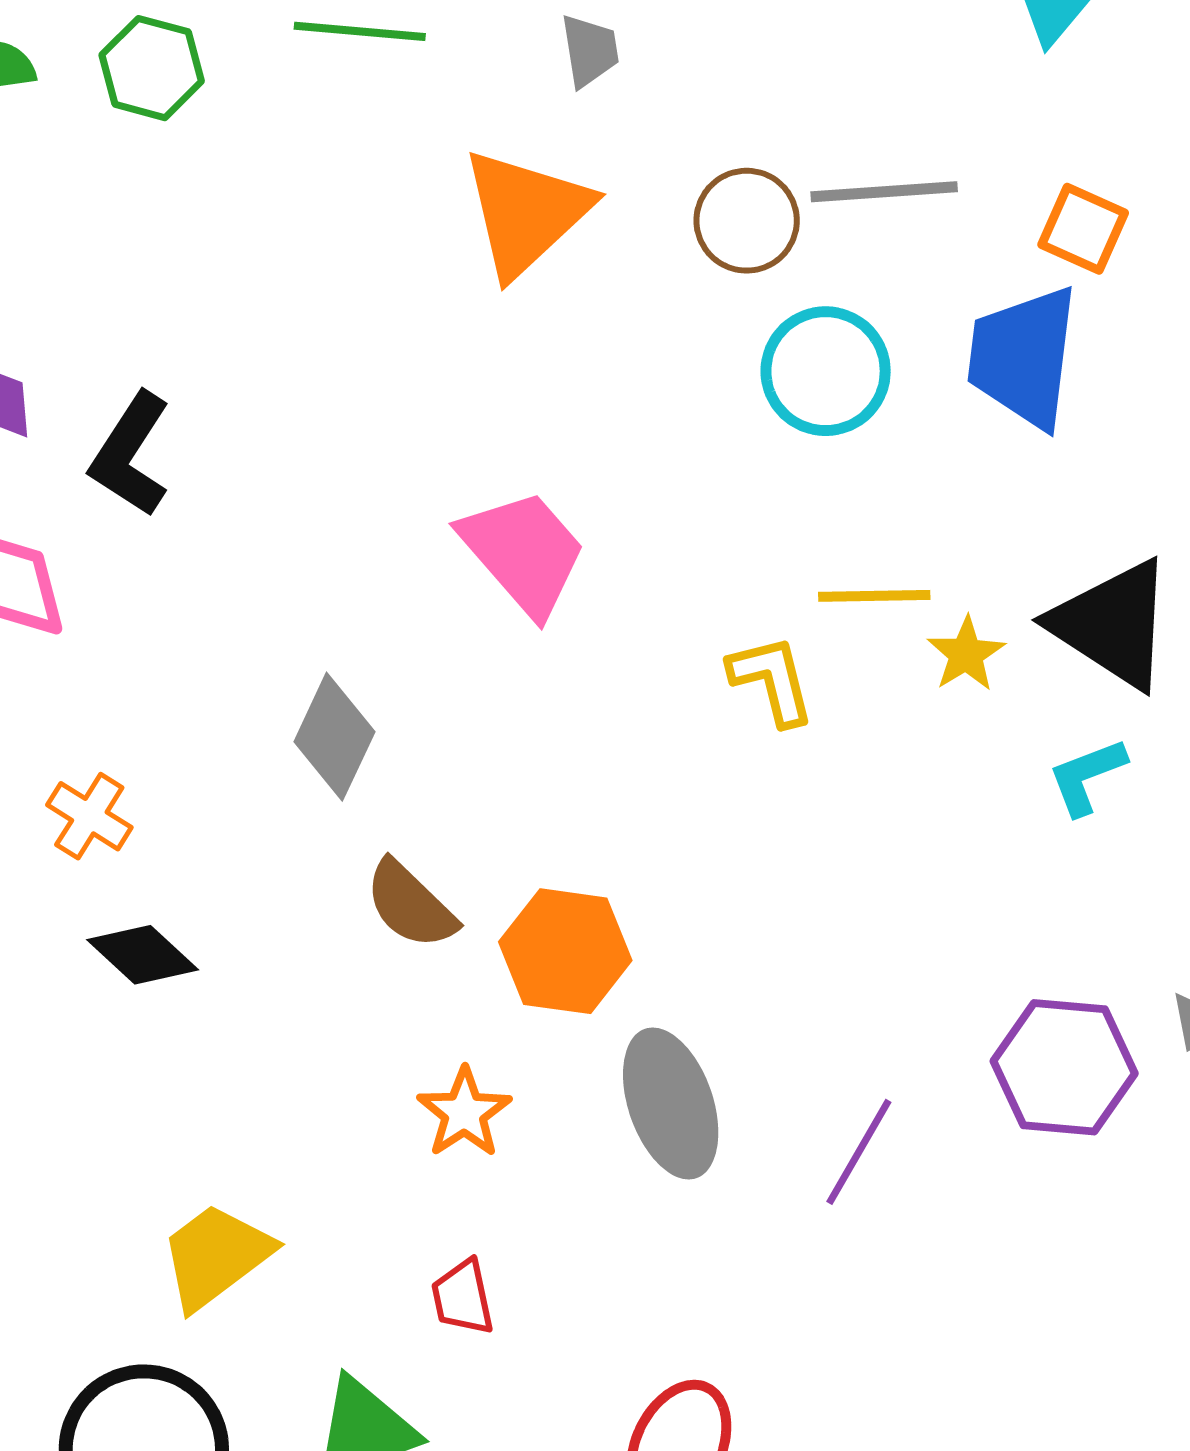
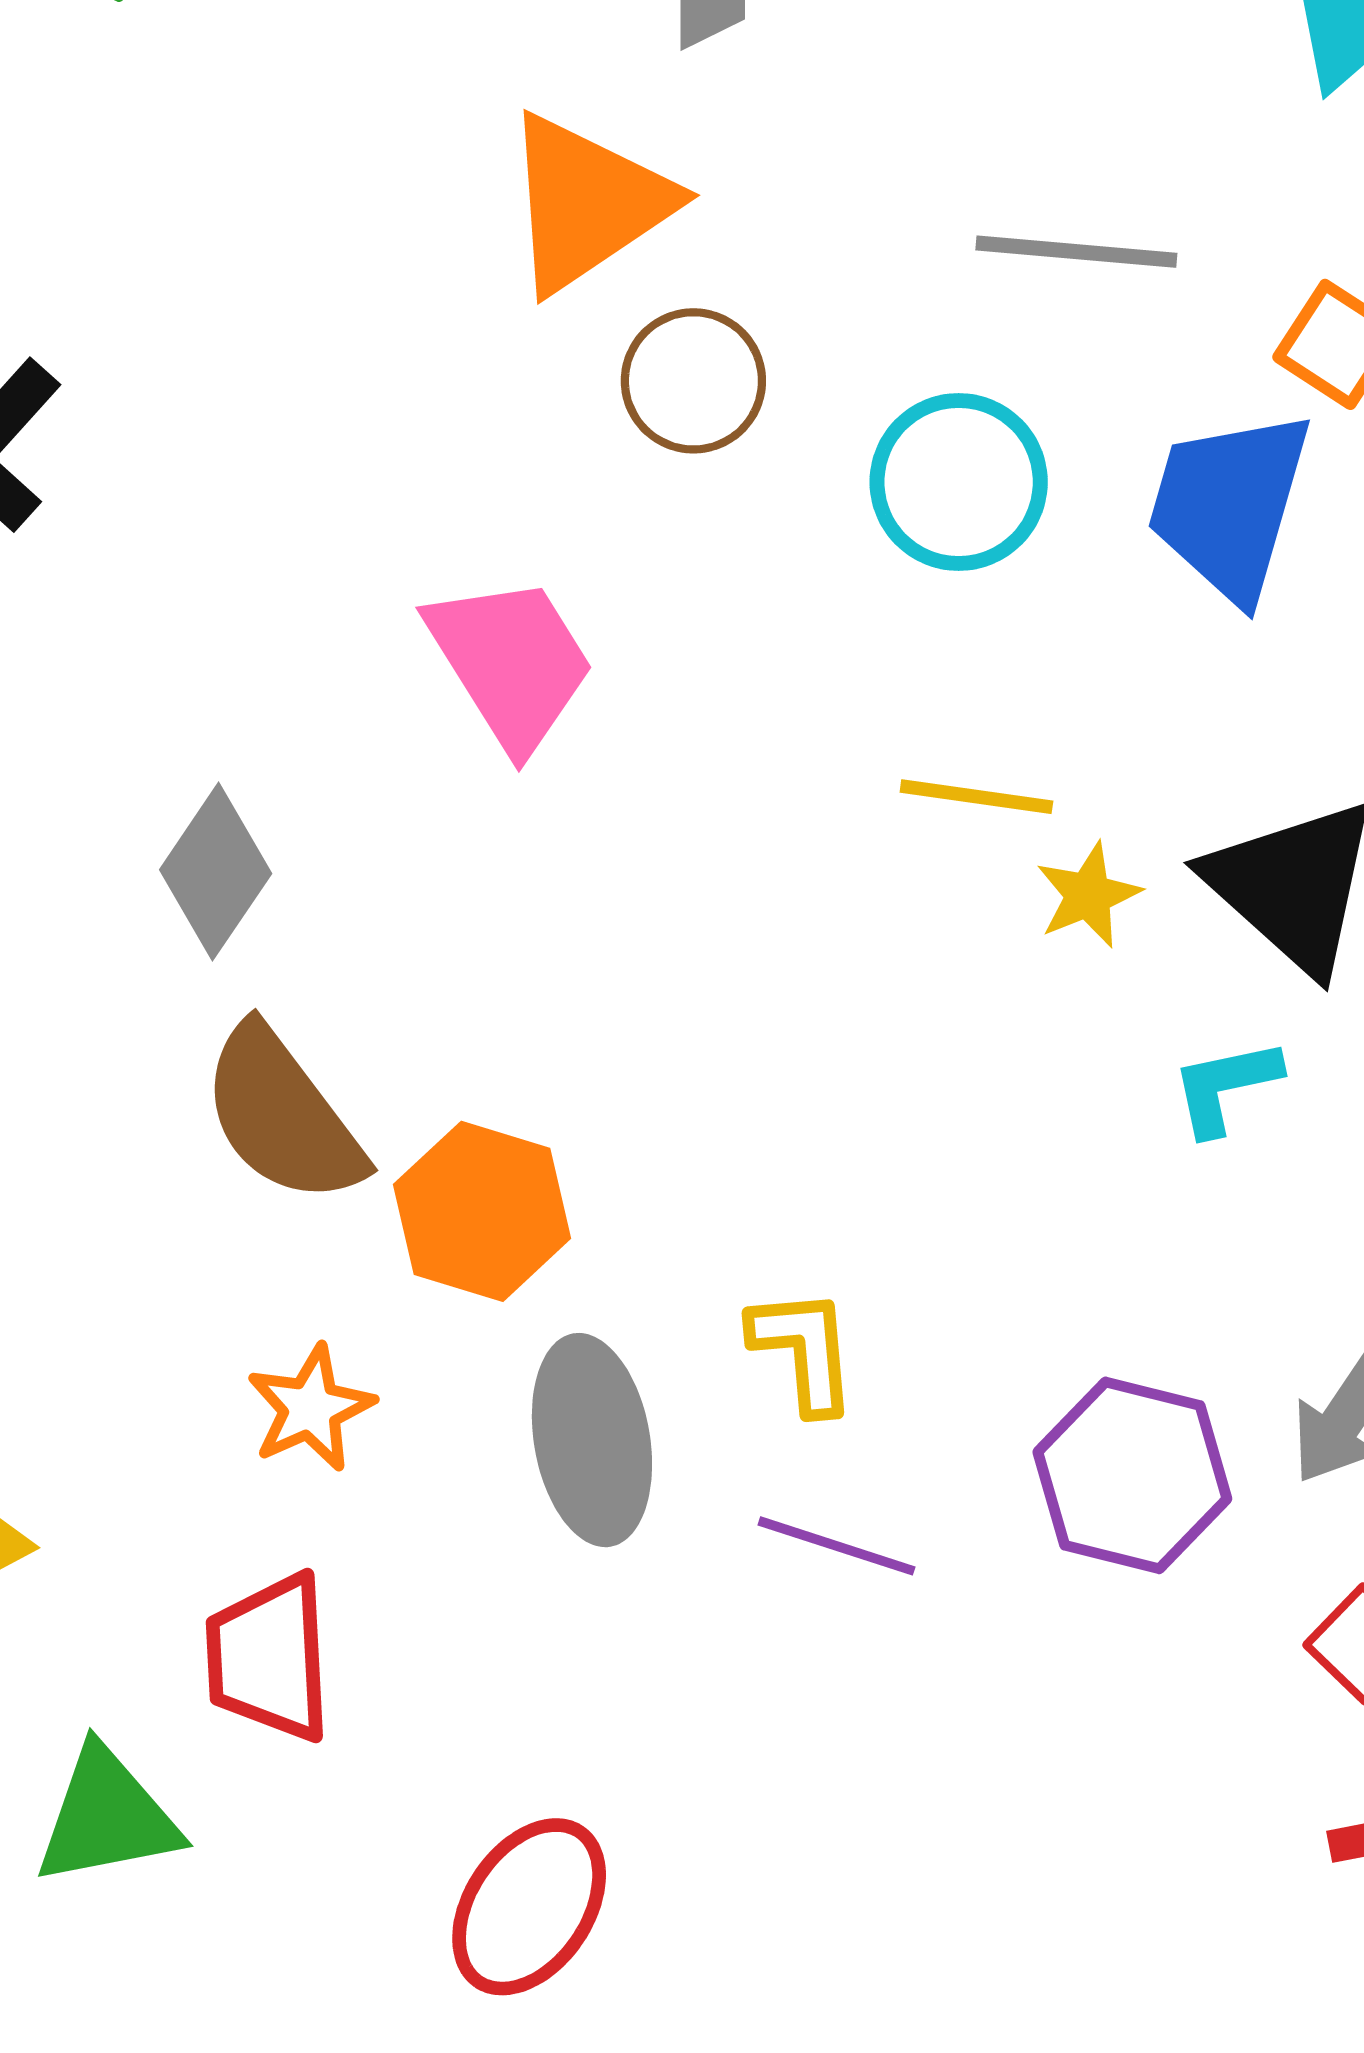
brown circle: (747, 221) -> (693, 381), moved
yellow L-shape: (772, 680) -> (804, 1350), moved
brown semicircle: (410, 905) -> (282, 1115), size x1.4
purple line: (859, 1152) -> (836, 1546), turned 69
red trapezoid: (463, 1297) -> (269, 1658), size x1.6

